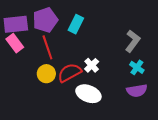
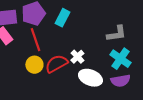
gray L-shape: (133, 41) -> (116, 34), turned 45
cyan cross: (137, 67) -> (120, 59), size x1.5
white ellipse: (88, 94) -> (90, 78), moved

